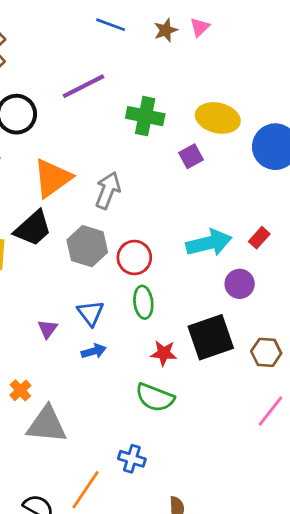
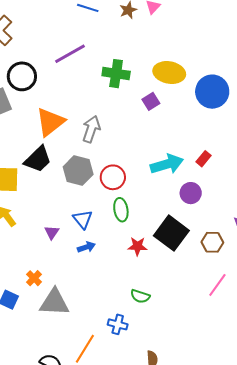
black square: (211, 337) -> (171, 233), turned -32
green semicircle: (155, 397) -> (140, 296), moved, size x0.7

